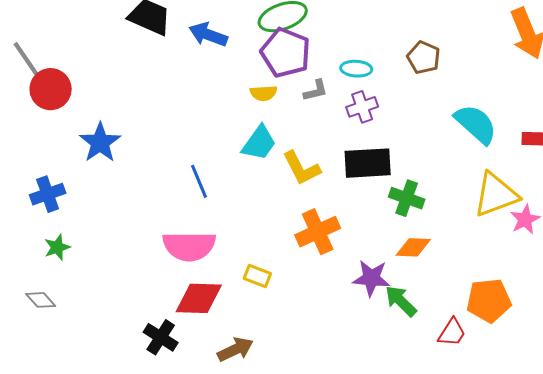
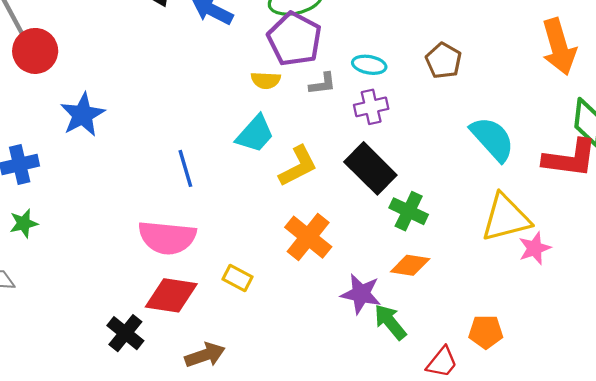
black rectangle: (368, 163) -> (370, 168), turned 42
yellow L-shape: (301, 168) -> (298, 166), turned -96
orange cross: (318, 232) -> (308, 237), turned -33
orange pentagon: (489, 300) -> (486, 332), size x0.7

